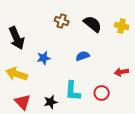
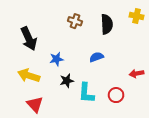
black semicircle: (93, 24) -> (107, 24), turned 48
yellow cross: (122, 26) -> (137, 16), moved
black star: (51, 102) -> (67, 81), moved

